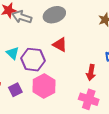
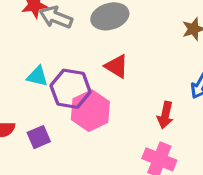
cyan triangle: (13, 53) -> (37, 76), turned -32
pink hexagon: (44, 86) -> (90, 111), moved

